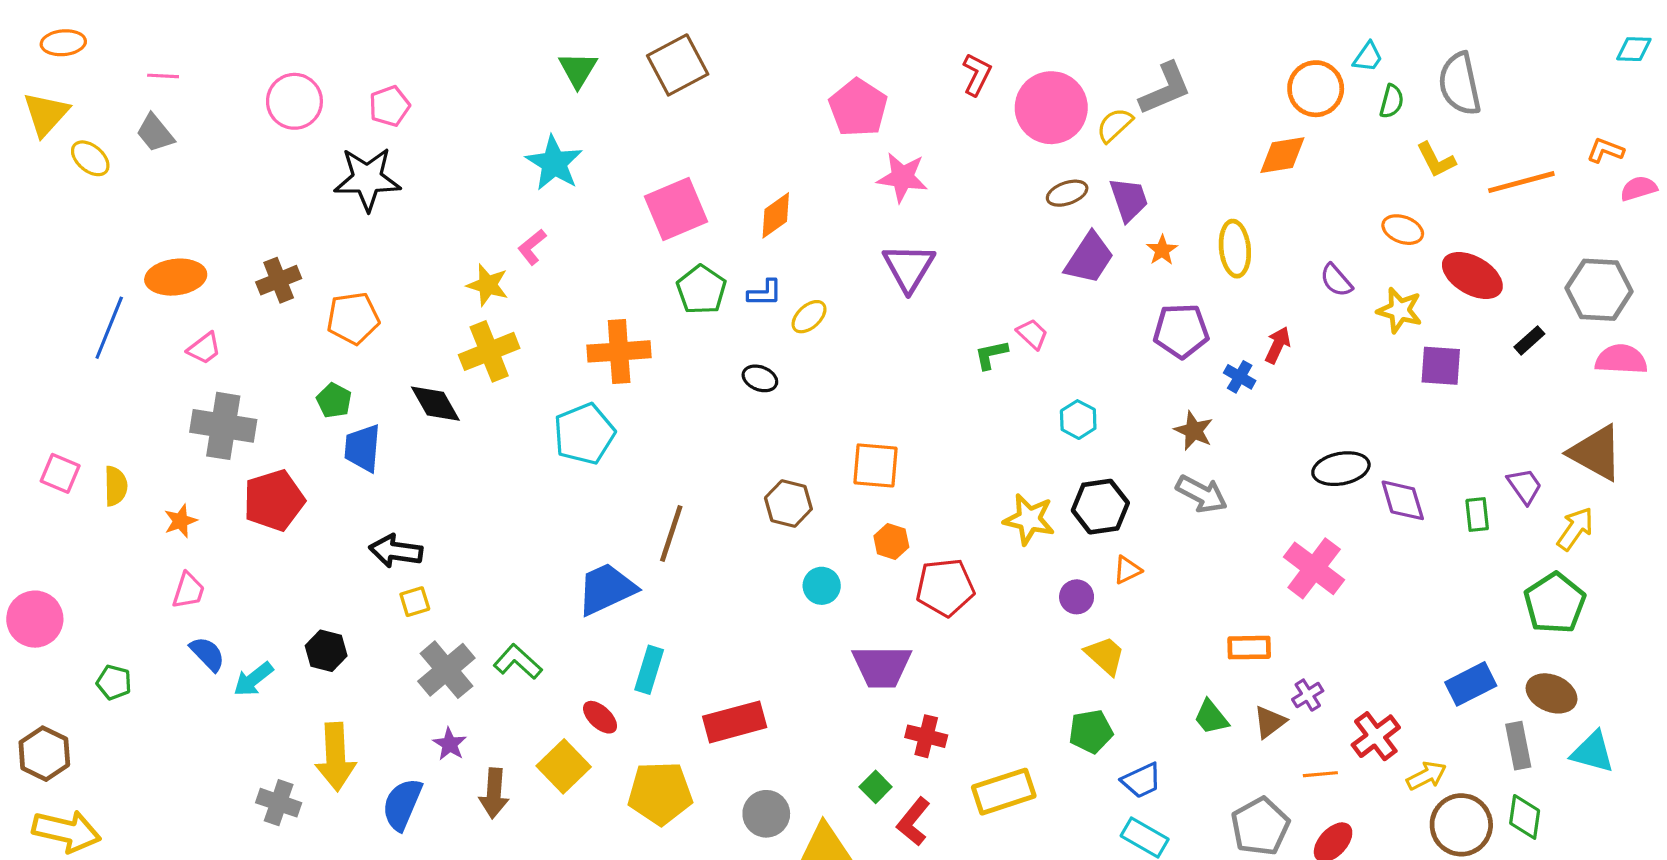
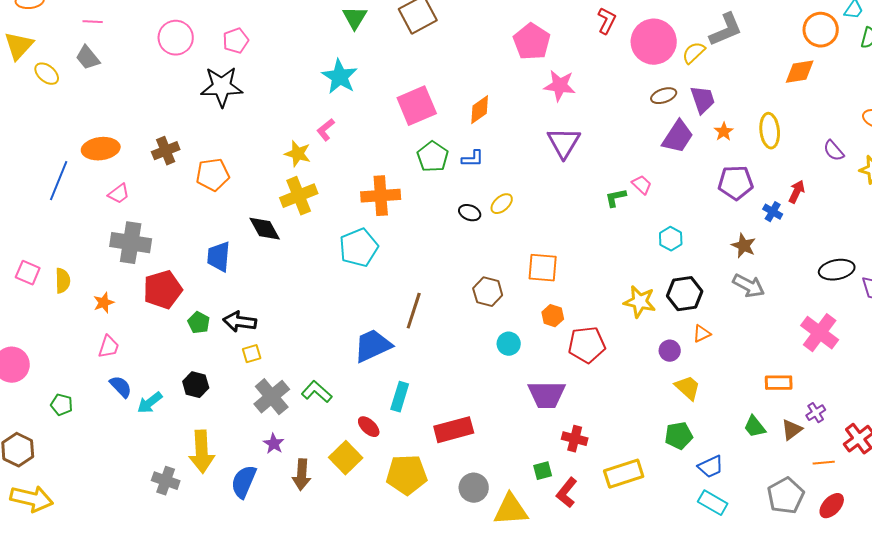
yellow ellipse: (809, 317) -> (502, 204), moved
green pentagon: (334, 401) -> (199, 323), moved
green square: (876, 787) -> (543, 471), turned 30

